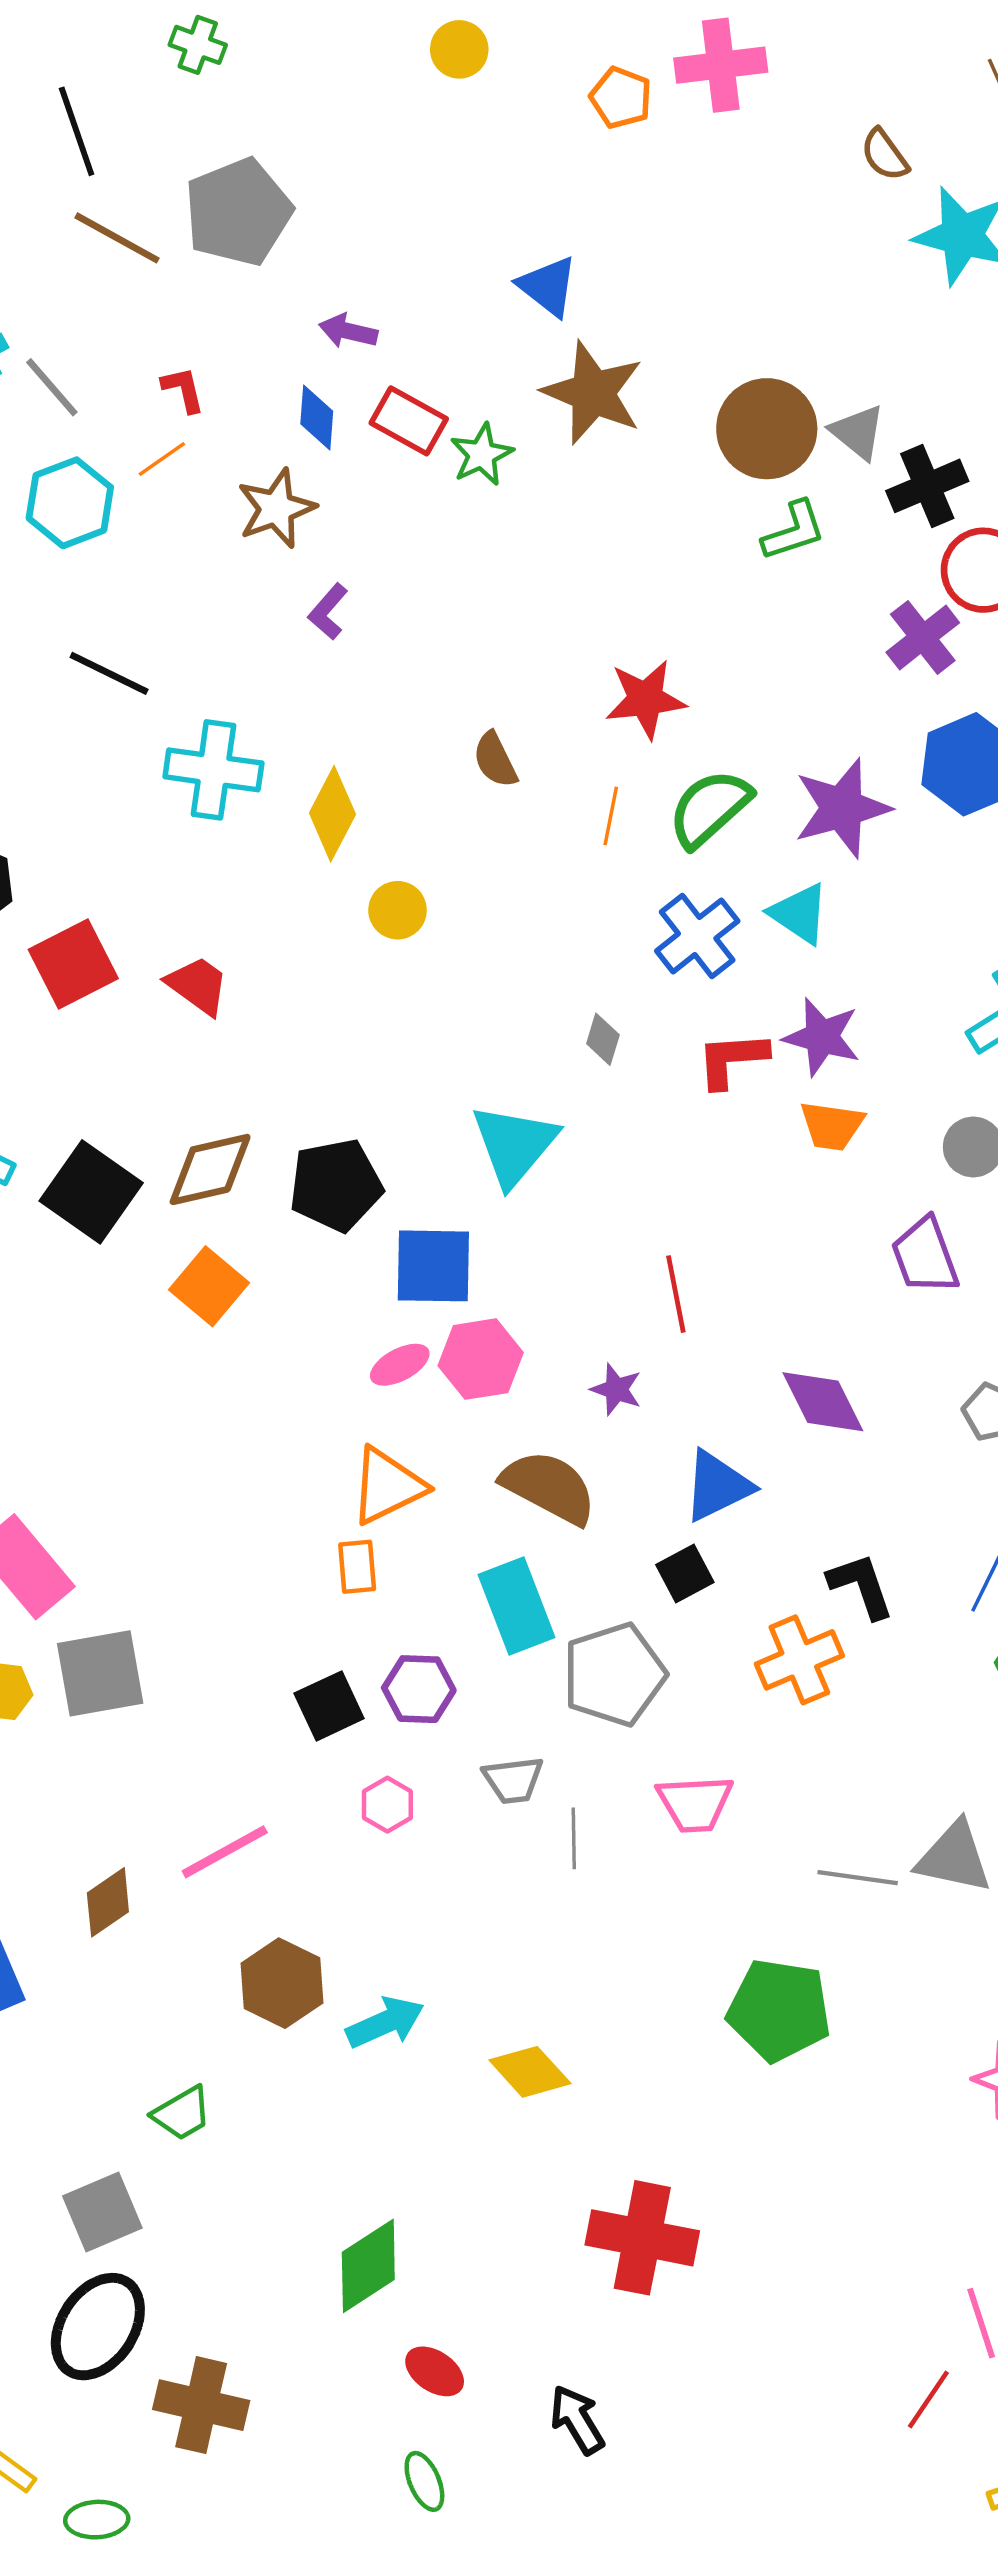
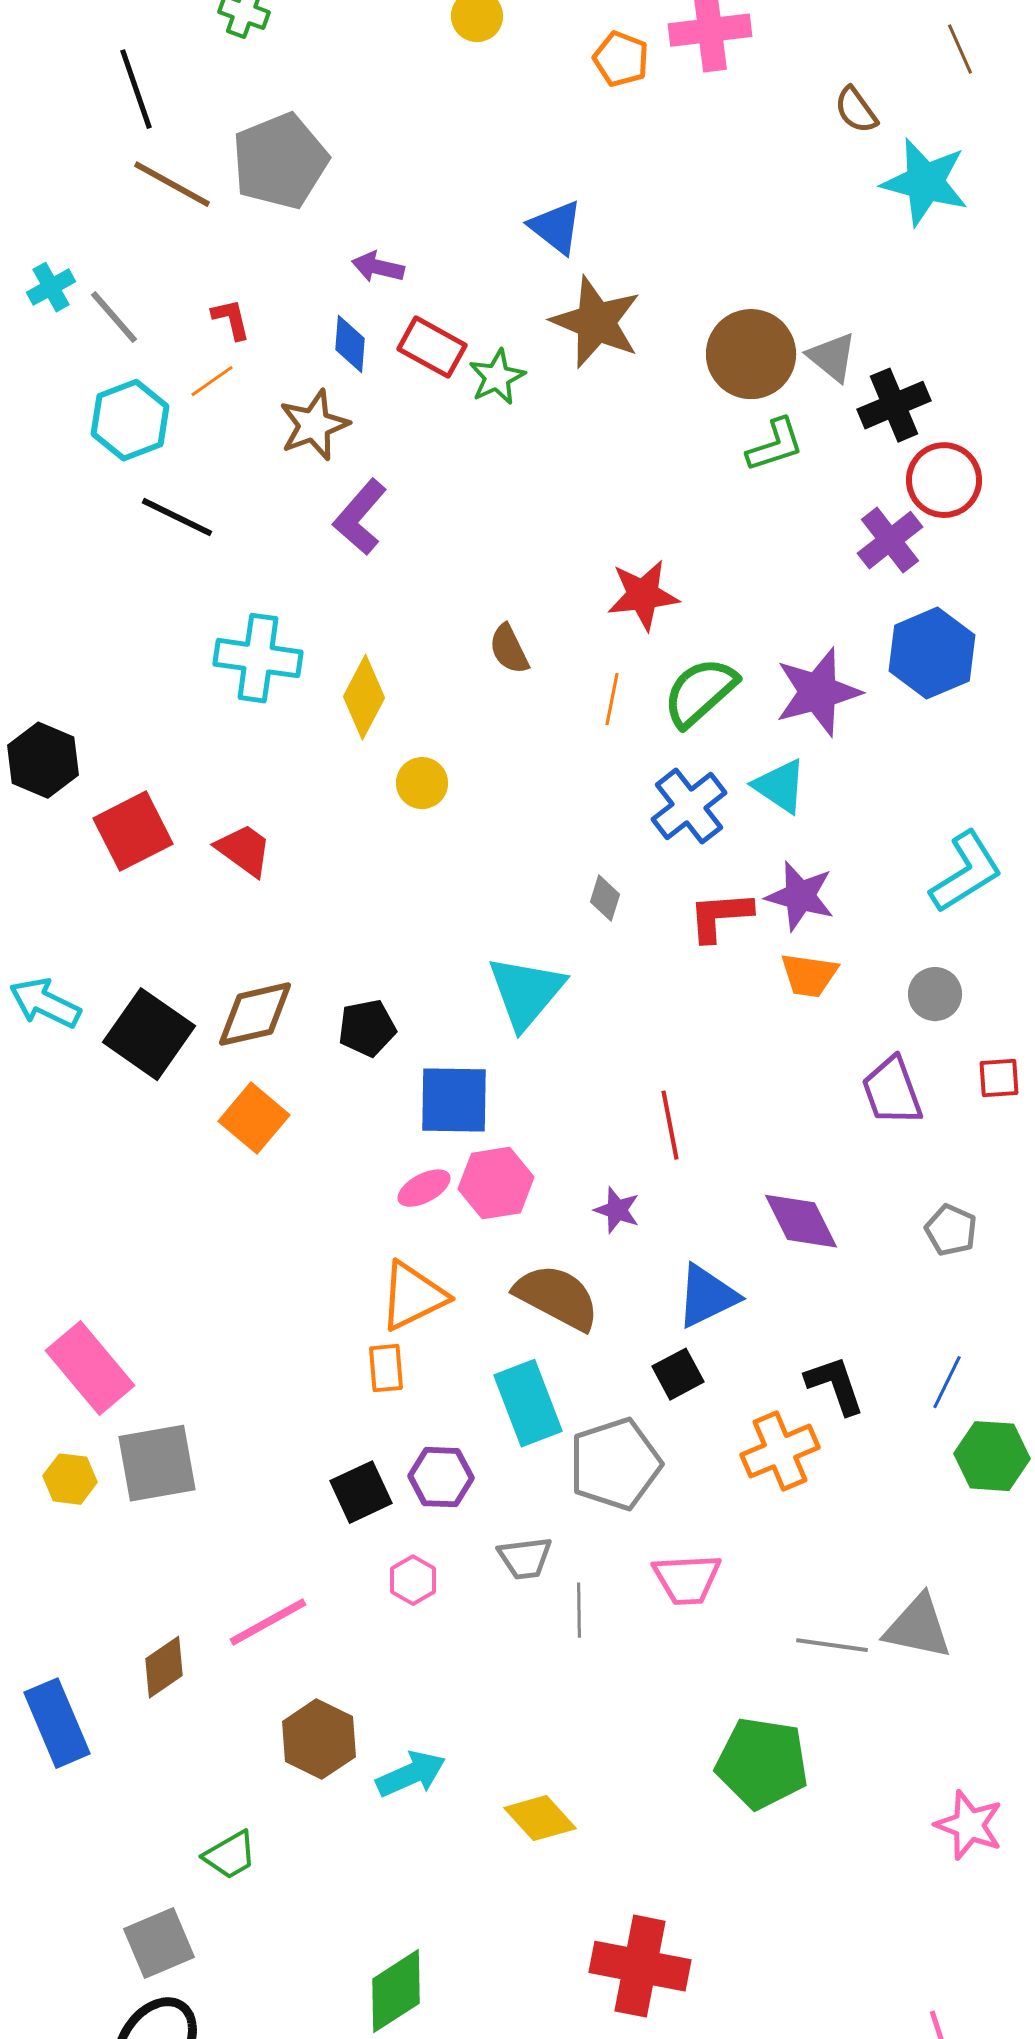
purple L-shape: (328, 612) -> (360, 517), size x1.5
black line: (109, 673) -> (177, 517), moved
black pentagon: (336, 1185) -> (367, 1028), size x0.7

